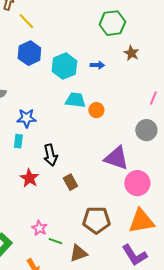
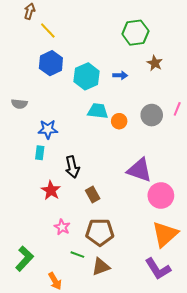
gray circle: (146, 130) -> (152, 115), moved
brown pentagon: (96, 220) -> (100, 232), moved
orange triangle: (141, 221) -> (165, 234), turned -32
pink star: (39, 228) -> (62, 227), moved

